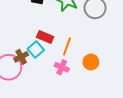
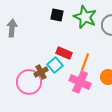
pink cross: (62, 67) -> (80, 82), size x1.5

